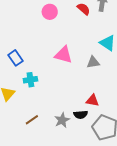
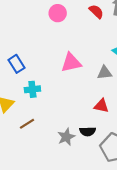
pink triangle: (63, 55) -> (71, 63), turned -30
red triangle: (92, 100) -> (101, 106), moved
brown line: (32, 120) -> (27, 124), moved

